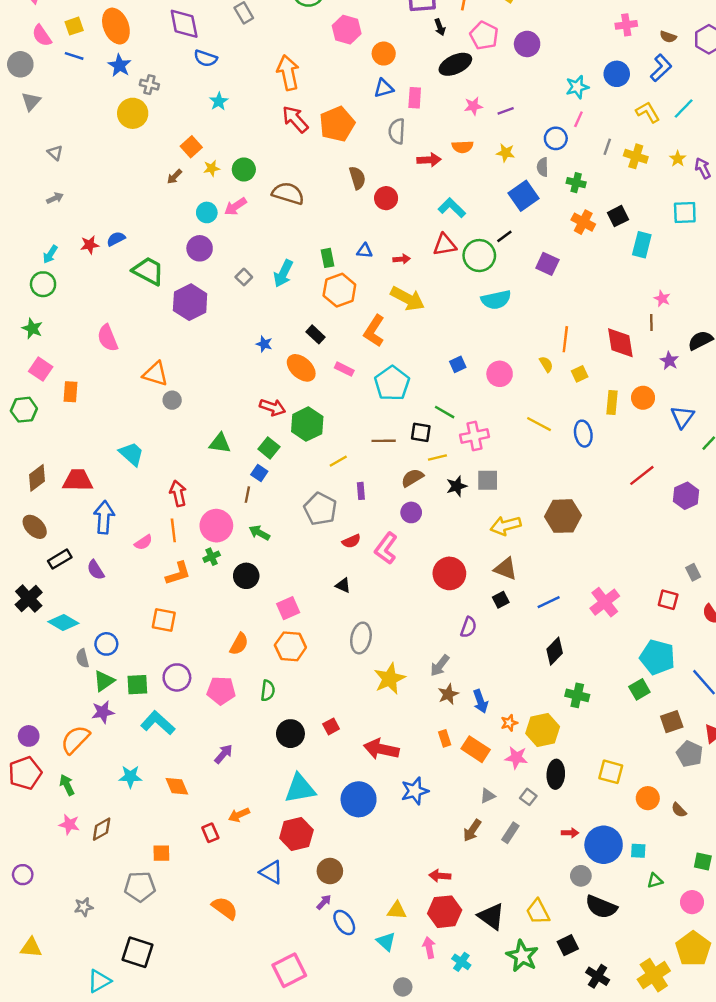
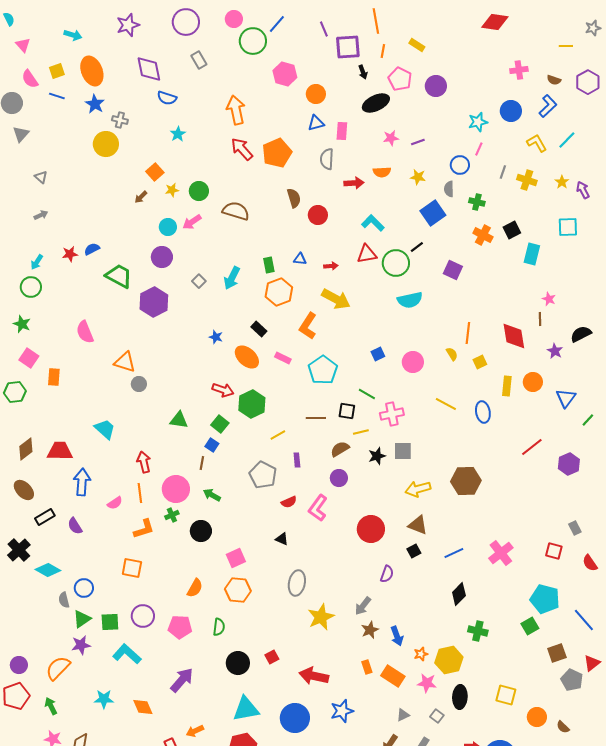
purple arrow: (224, 754) -> (182, 680), size x1.5

